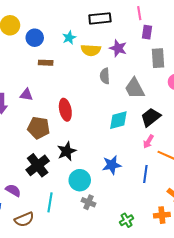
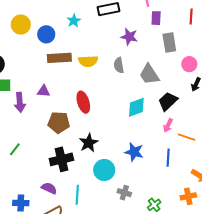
cyan star: (69, 38) -> (74, 21), moved
yellow semicircle: (91, 50) -> (88, 61), moved
brown rectangle: (46, 63) -> (59, 58), size x1.6
black cross: (38, 165) -> (61, 159), turned 30
blue star: (112, 165) -> (134, 152), turned 30
purple semicircle: (13, 190) -> (49, 188), moved
gray cross: (89, 202) -> (124, 193), moved

